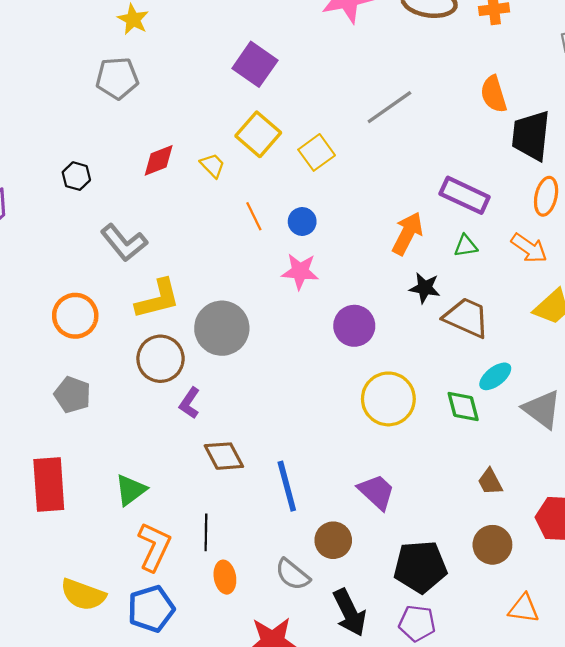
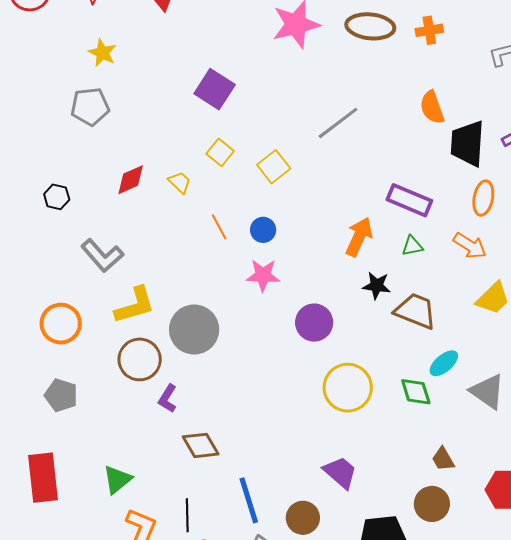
yellow square: (258, 134) -> (220, 152), size x0.7
blue line: (287, 486) -> (249, 500), moved
brown circle: (492, 545) -> (432, 504), moved

